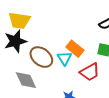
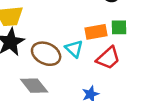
orange rectangle: (75, 49) -> (96, 32), moved, turned -36

